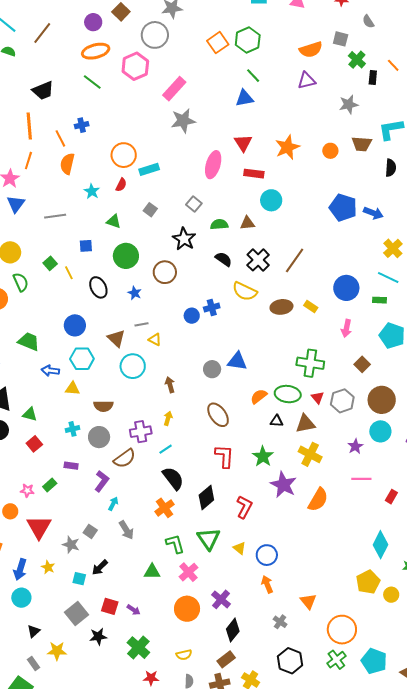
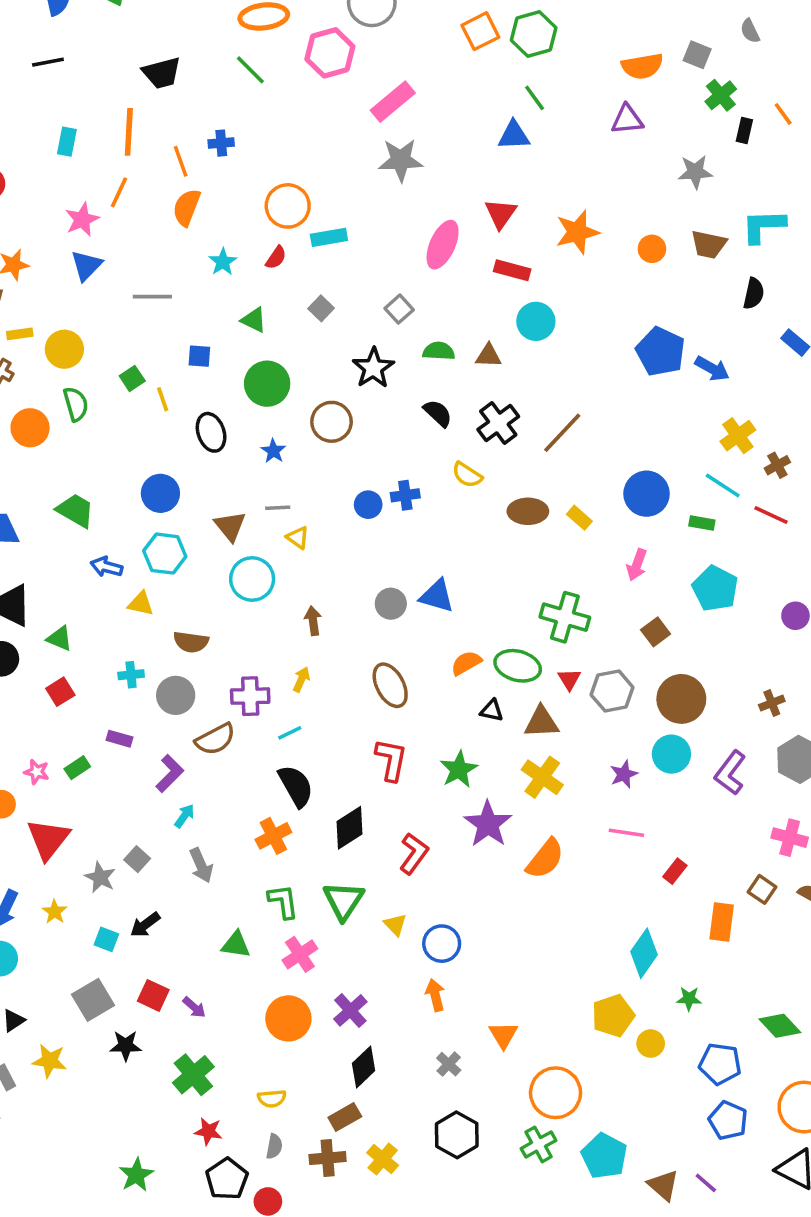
yellow semicircle: (245, 291) -> (467, 475), size x0.7

